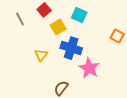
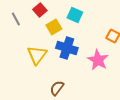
yellow triangle: (41, 55) -> (37, 55), size x1.5
pink star: (89, 68) -> (98, 60), moved

